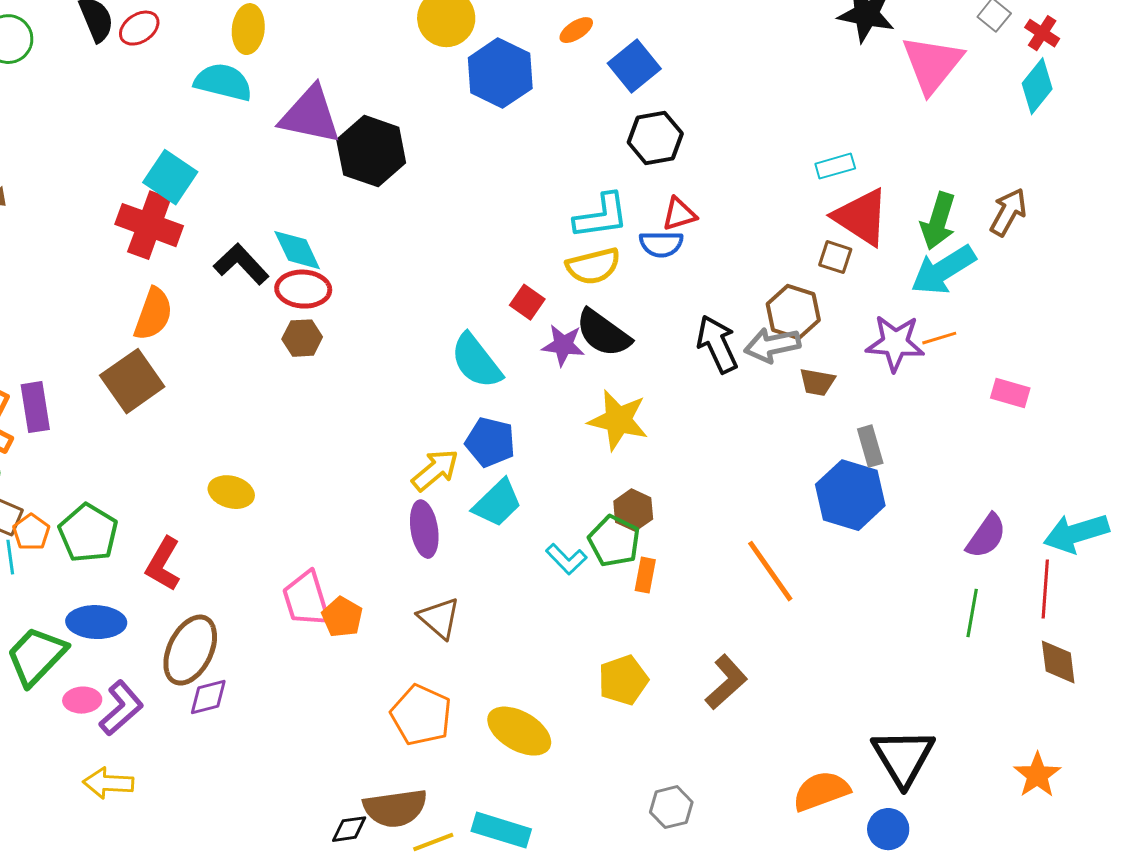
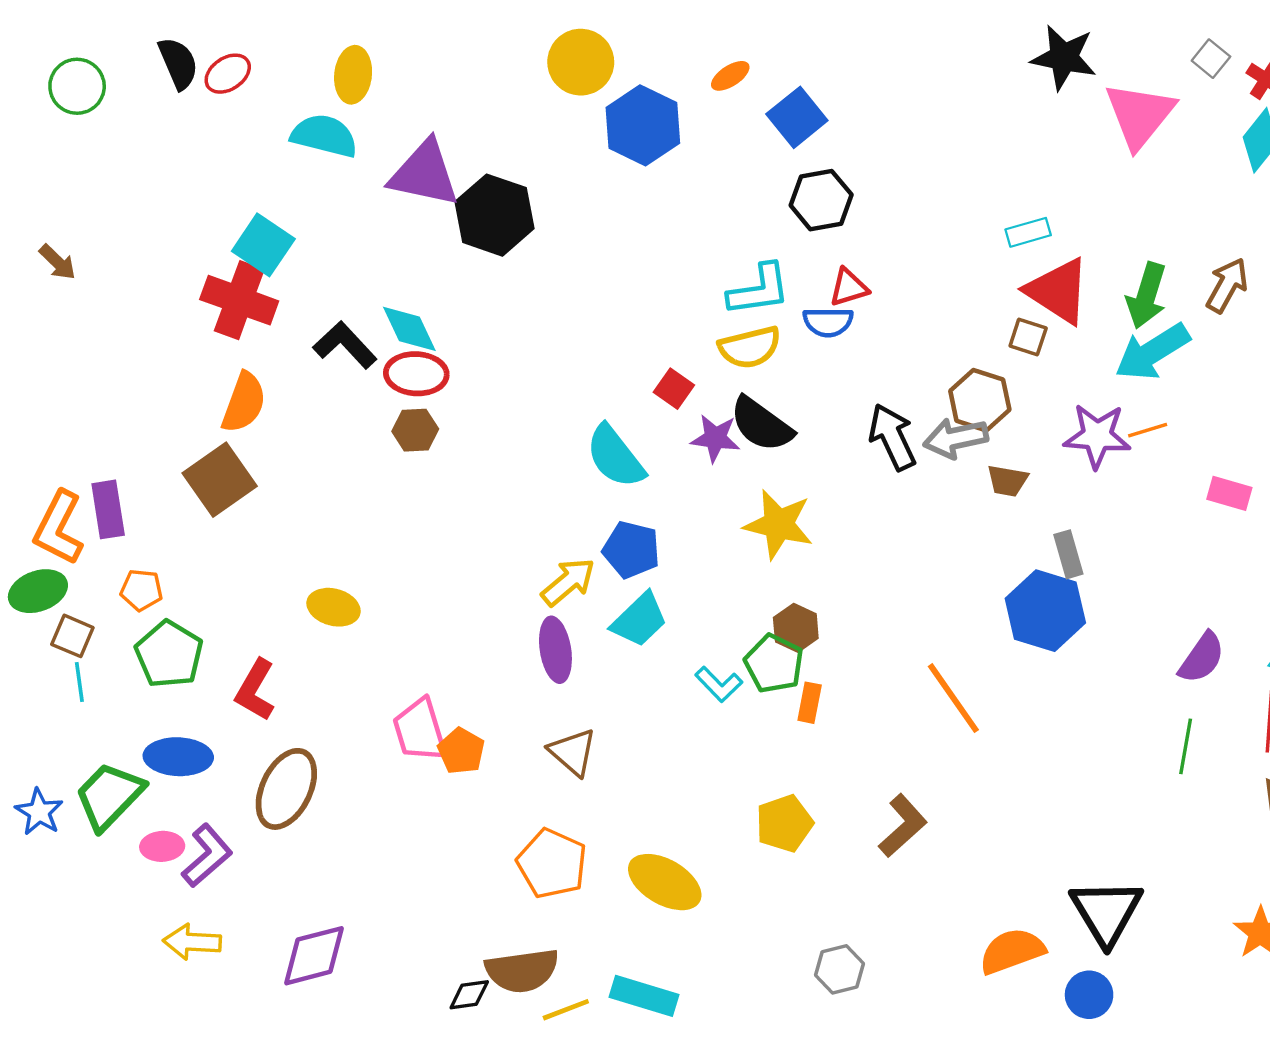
orange pentagon: (31, 532) -> (141, 590), moved, turned -30
purple diamond: (208, 697) -> (314, 956), moved, size x1.5

